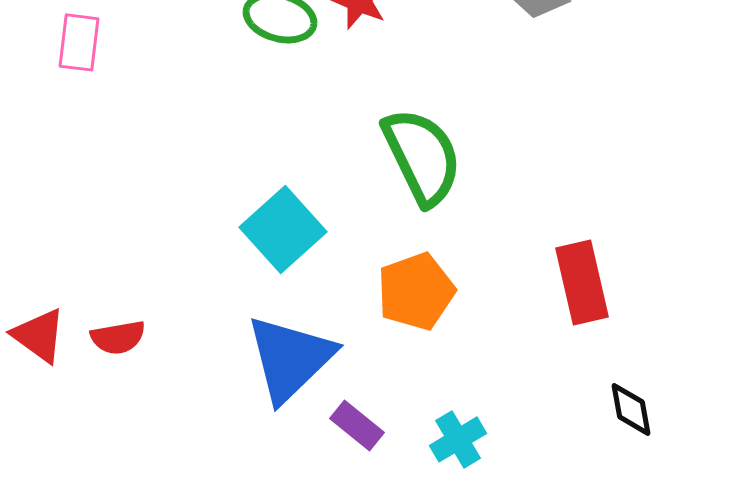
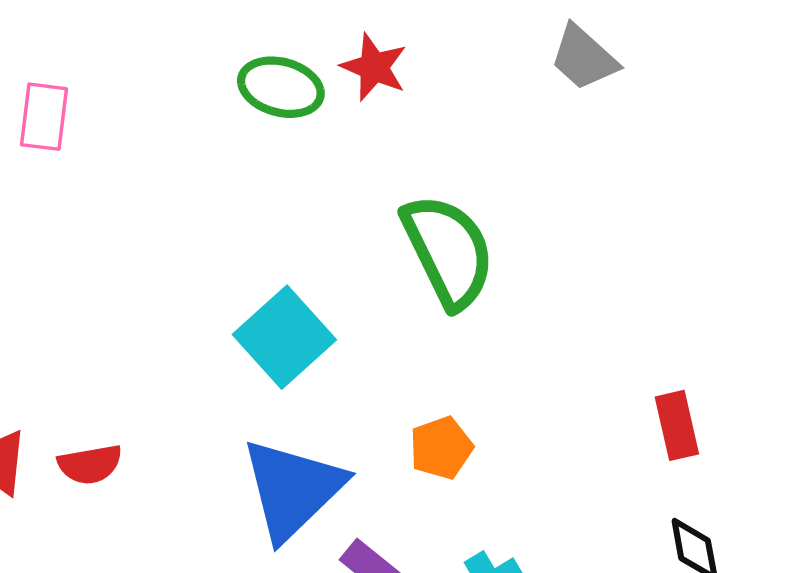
red rectangle: (582, 282) -> (677, 425), moved, size x0.7
orange pentagon: (416, 291) -> (441, 448), moved, size x0.7

